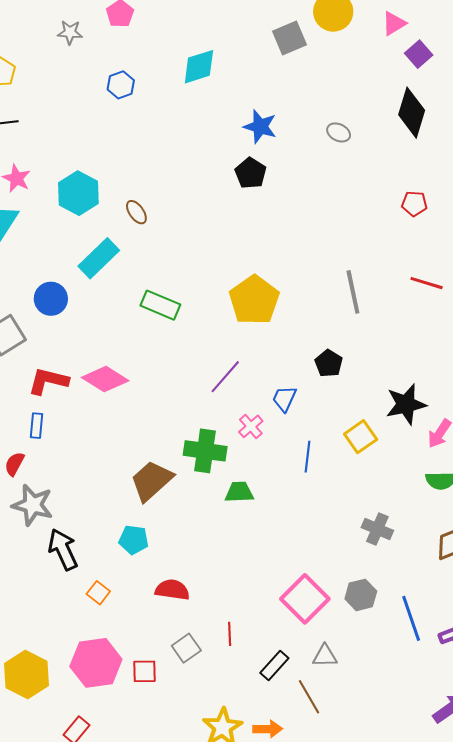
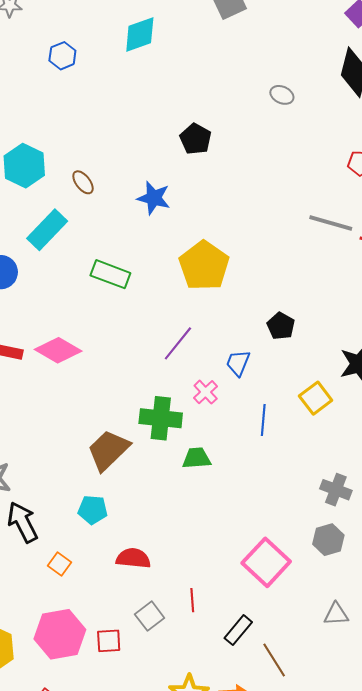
blue star: (260, 127) -> (154, 198), moved
gray line: (353, 292) -> (331, 223), moved, turned -60
gray hexagon: (361, 595) -> (328, 540), moved
gray triangle: (325, 656) -> (336, 614), moved

